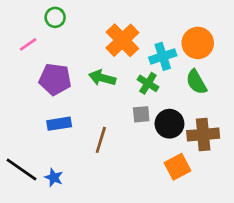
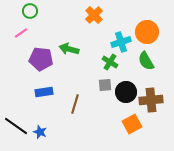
green circle: (55, 17) -> (30, 11), moved
orange cross: (122, 40) -> (94, 15), moved, size x0.7
green arrow: (102, 78) -> (69, 49), moved

